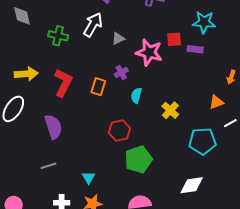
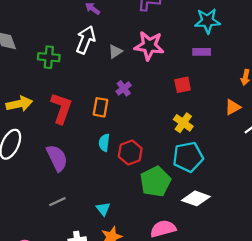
red square: (174, 39) -> (183, 85), moved
pink star: (149, 52) -> (149, 46), moved
cyan semicircle: (136, 95) -> (104, 143), moved
cyan pentagon: (202, 141) -> (188, 157), moved
white diamond: (192, 185) -> (196, 198), moved, turned 35

